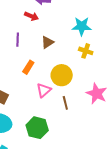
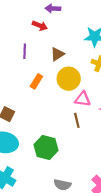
yellow circle: (62, 75) -> (69, 79), moved
pink triangle: (44, 90) -> (83, 99), moved, turned 49

